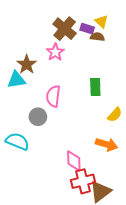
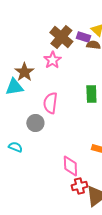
cyan semicircle: (17, 141) -> (15, 147), size x0.6
red cross: (83, 181) -> (79, 186), size x0.7

